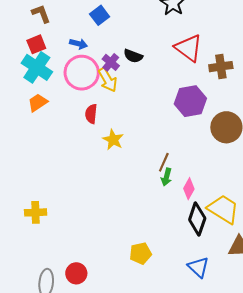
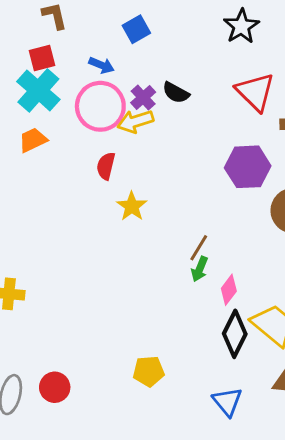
yellow arrow: (108, 80) -> (135, 121), turned 95

